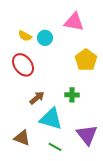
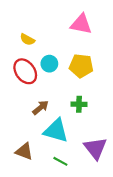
cyan circle: (45, 38) -> (49, 64), moved
yellow pentagon: (86, 60) -> (81, 66), moved, turned -30

